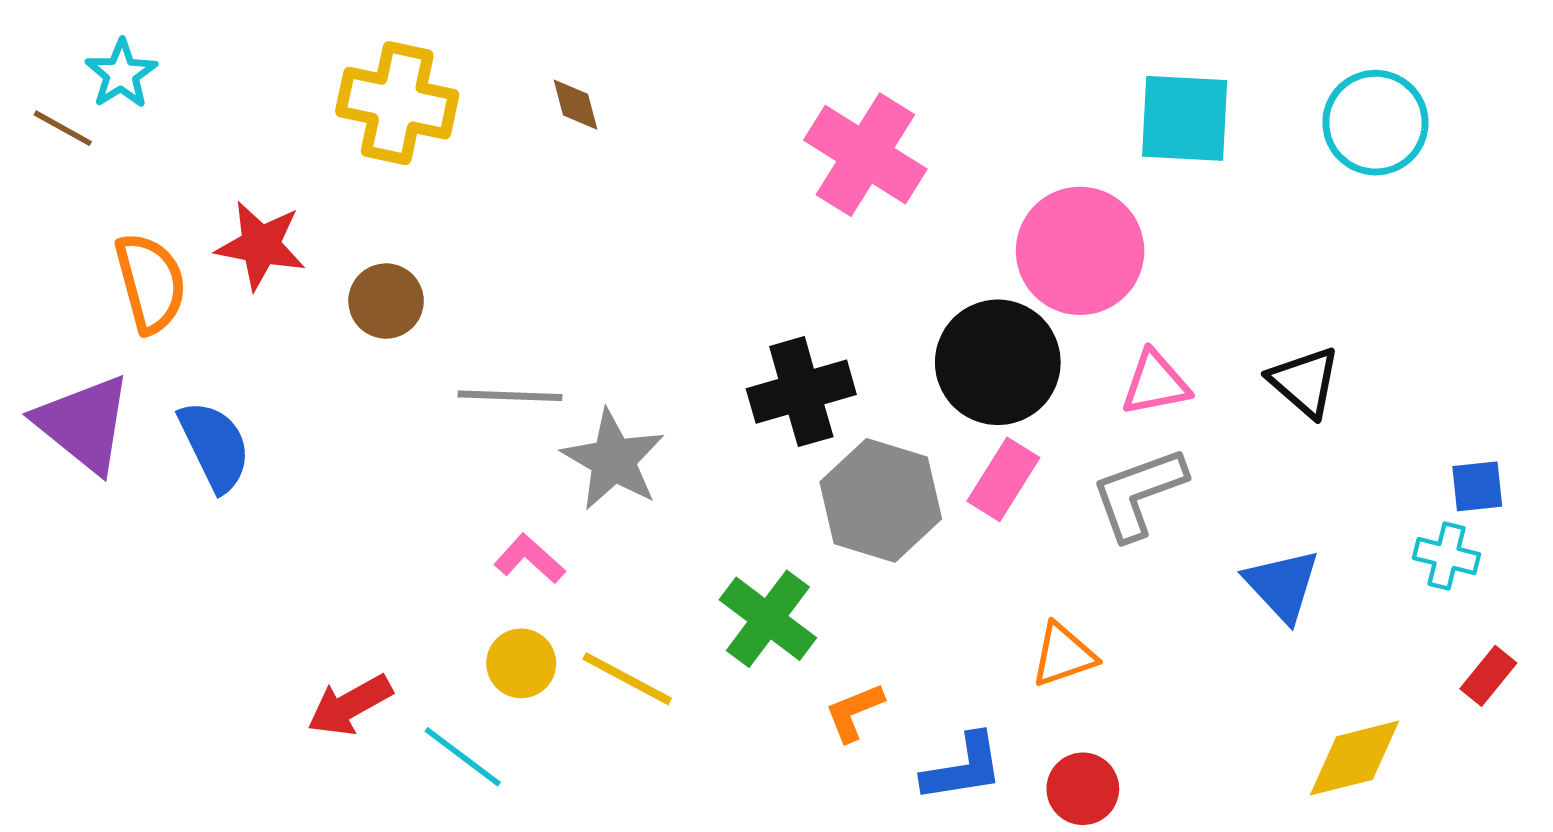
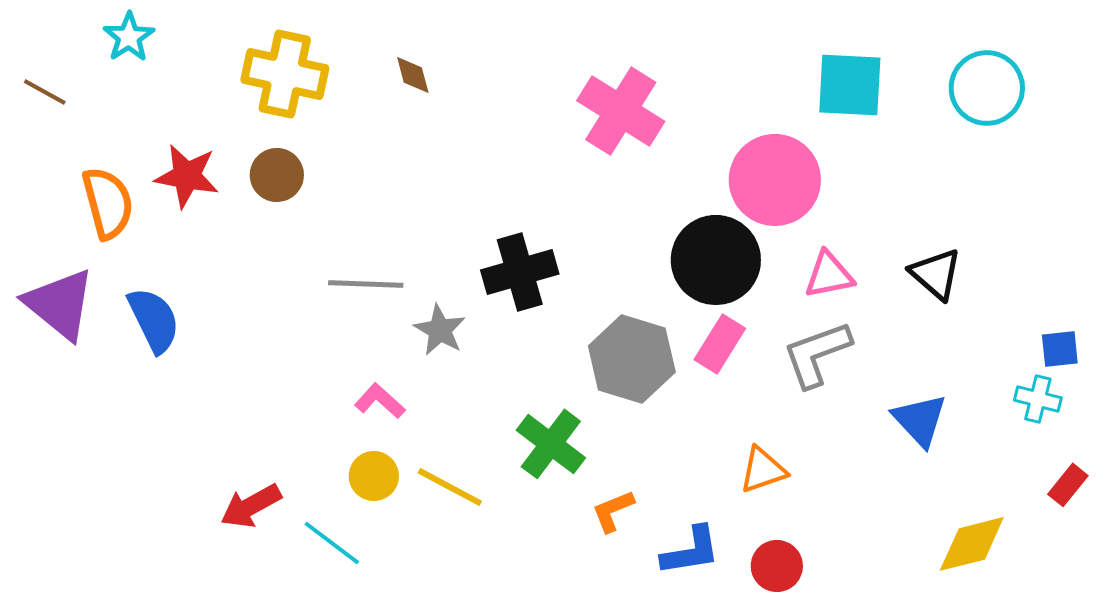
cyan star: (121, 74) -> (129, 37), moved
brown circle: (386, 301) -> (277, 175), moved
black cross: (801, 392) -> (520, 272), moved
gray star: (613, 460) -> (440, 330), size x0.7

